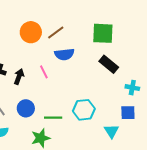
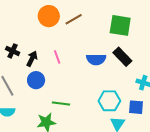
blue semicircle: (64, 54) -> (96, 59), moved
blue circle: (26, 108) -> (36, 80), moved
cyan hexagon: (84, 110) -> (109, 101), moved

